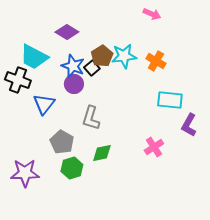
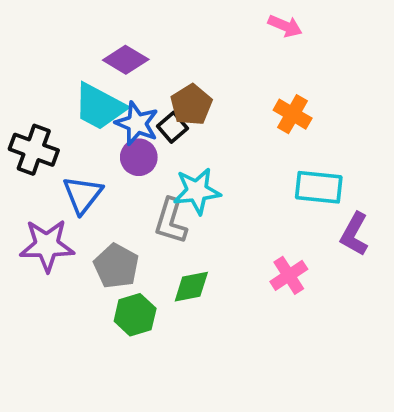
cyan star: (124, 56) -> (197, 191), moved
cyan trapezoid: (34, 57) -> (99, 107), moved
purple star: (25, 173) -> (47, 245), moved

